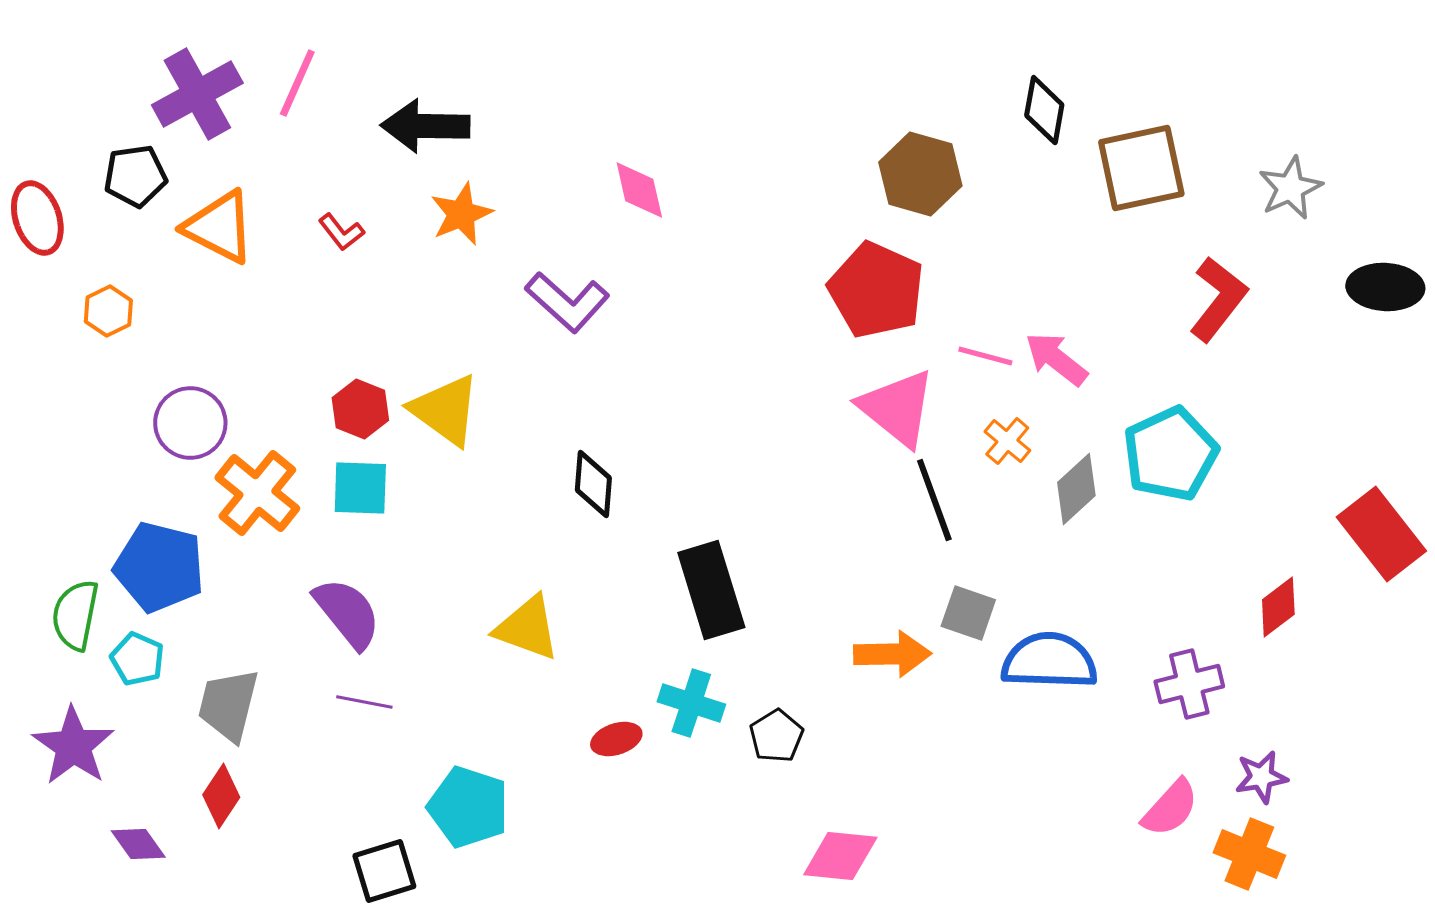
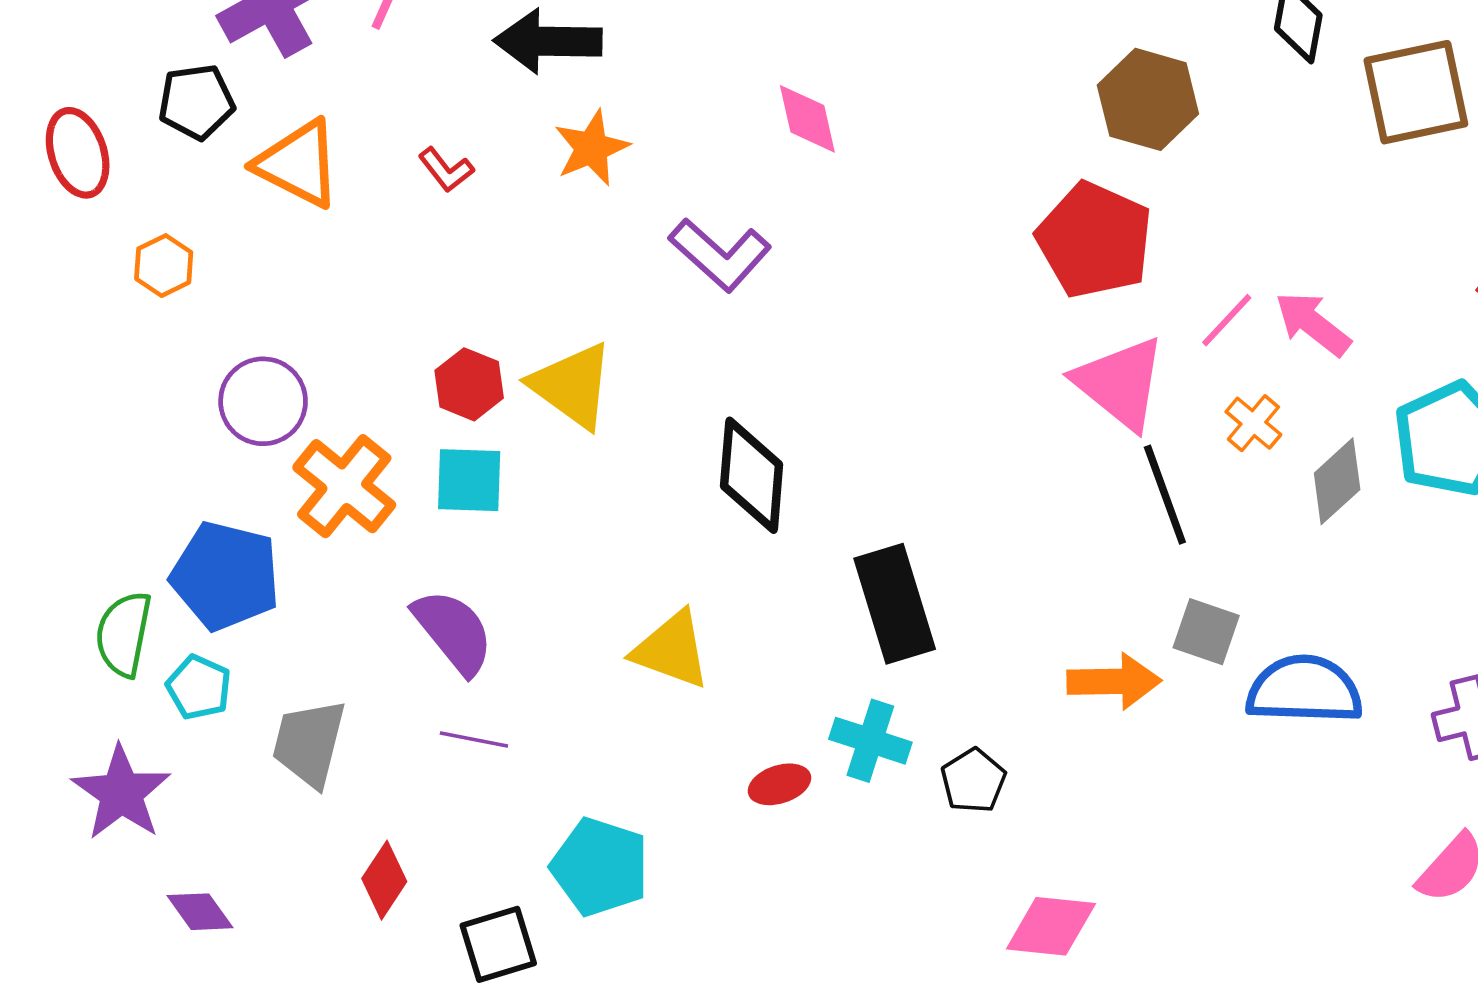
pink line: (985, 356) -> (1227, 320), turned -62
black diamond: (593, 484) -> (752, 475), size x1.4
red diamond: (221, 796) -> (384, 880), moved

